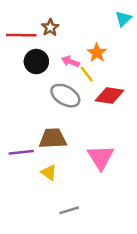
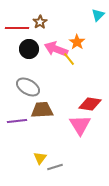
pink arrow: (70, 62) -> (56, 49), size x1.6
gray ellipse: (65, 96) -> (28, 87), moved
red diamond: (109, 96) -> (90, 104), moved
yellow triangle: (49, 172) -> (40, 158), moved, turned 32

